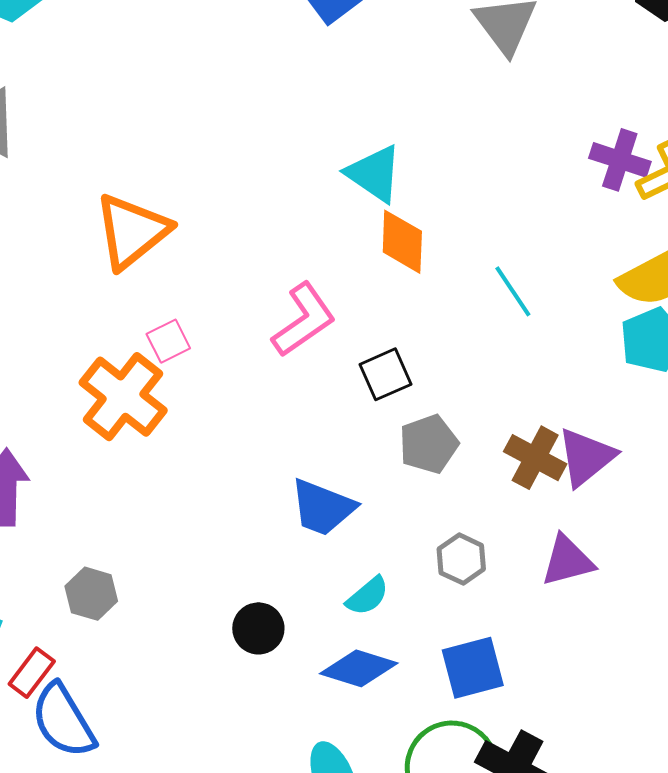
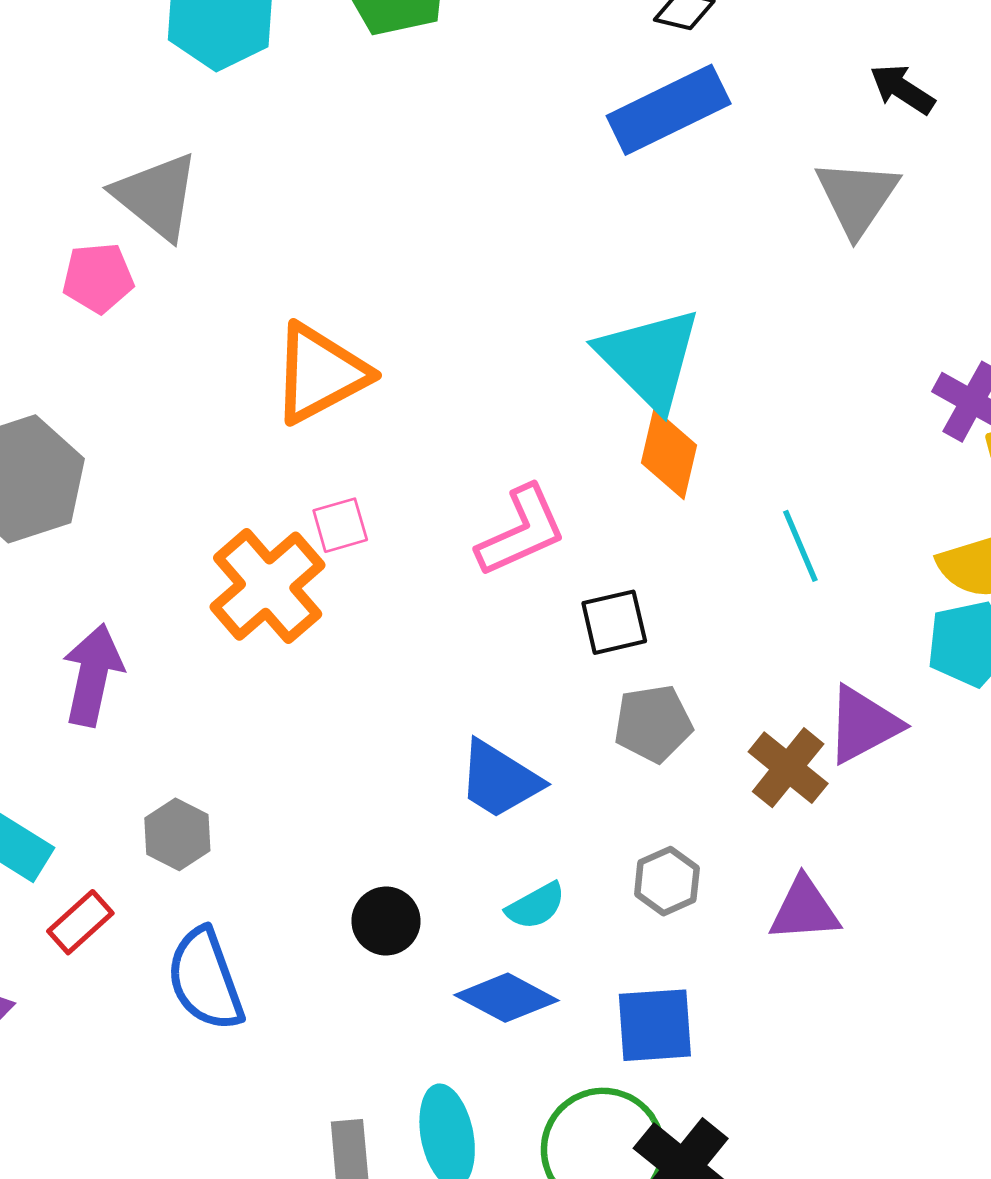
cyan triangle: (374, 174) -> (649, 358), size x1.4
purple triangle: (586, 457) -> (863, 725), moved
blue semicircle: (63, 721) -> (205, 979), moved

